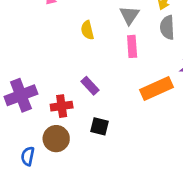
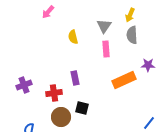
purple rectangle: (90, 86) -> (75, 78), turned 32
purple cross: (21, 95) -> (24, 85), size x0.7
brown circle: (56, 139) -> (61, 117), moved

